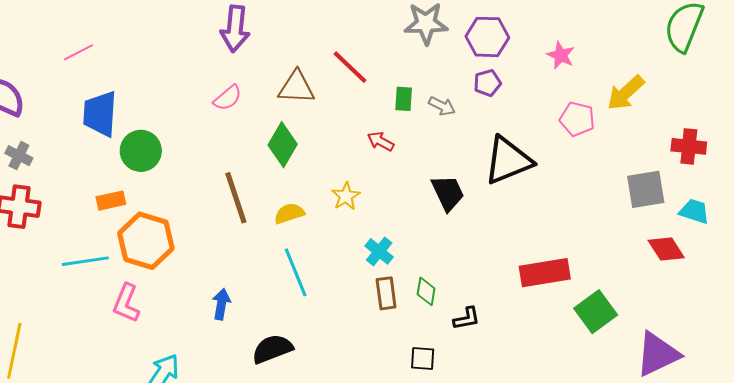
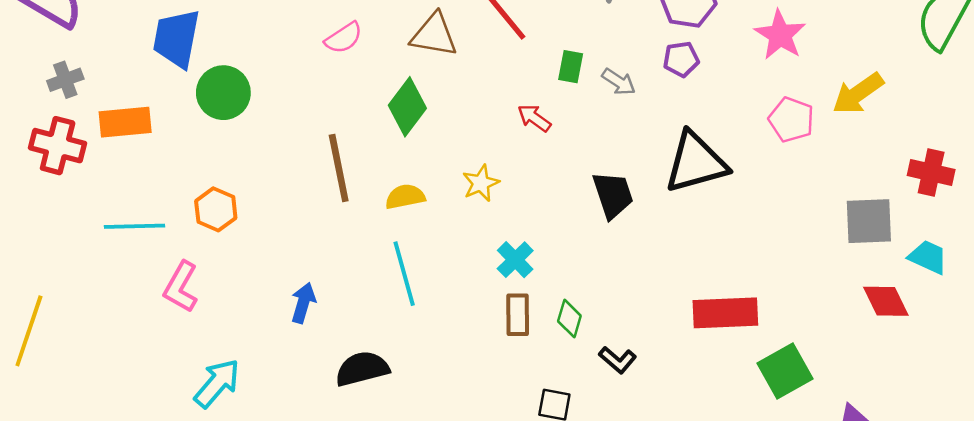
pink star: (561, 55) -> (780, 35), size x1.4
gray cross: (19, 156) -> (65, 80), turned 36
orange rectangle: (111, 201) -> (125, 122), moved, size x1.4
orange hexagon: (146, 241) -> (216, 209), size x0.6
black L-shape: (467, 318) -> (618, 360), turned 44

